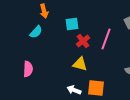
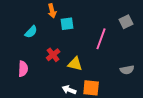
orange arrow: (44, 11) -> (52, 11), moved
red cross: (83, 41) -> (53, 55), moved

